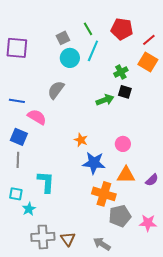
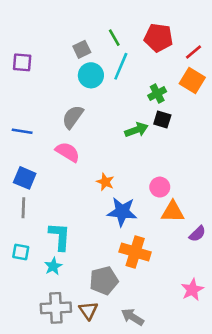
purple square: (17, 48) -> (22, 62), size x0.7
pink semicircle: (37, 117) -> (68, 152), moved
orange triangle: (126, 175) -> (173, 212), moved
cyan star: (29, 209) -> (53, 266), moved
gray pentagon: (120, 216) -> (104, 281), moved
pink star: (148, 223) -> (192, 290), turned -30

